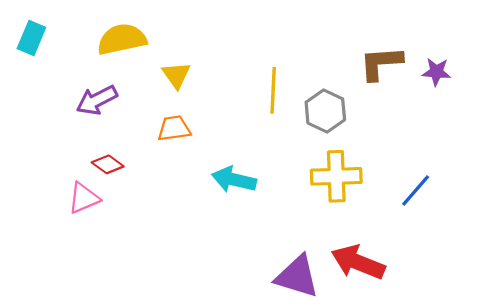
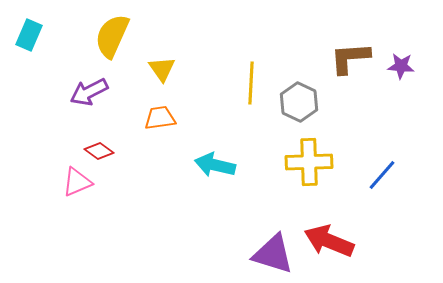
yellow semicircle: (122, 39) -> (112, 36), turned -54

